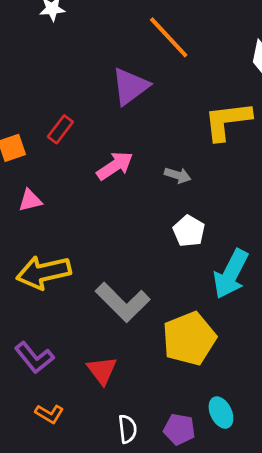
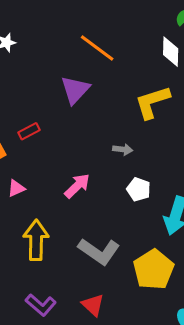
red rectangle: (60, 129) -> (29, 131), turned 35
pink arrow: (115, 166) -> (77, 186), moved
yellow arrow: (44, 272) -> (36, 240), turned 114

